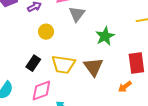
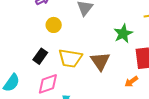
green star: (105, 36) -> (123, 34), moved

